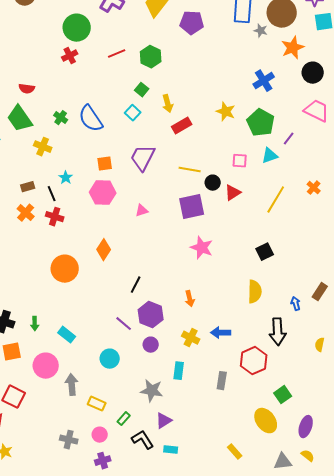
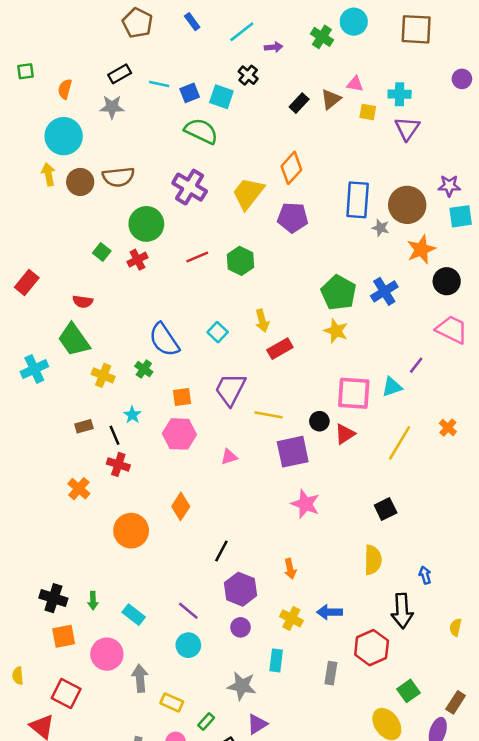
green square: (142, 90) -> (102, 252), moved
green cross: (61, 118) -> (144, 369), moved
green pentagon: (261, 123) -> (338, 293), moved
pink square: (240, 161) -> (354, 393), size x1.8
yellow line: (190, 170) -> (269, 415), moved
orange cross: (26, 213) -> (79, 489), moved
brown rectangle: (320, 292) -> (456, 702), moved
purple line: (124, 324) -> (188, 611), moved

